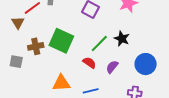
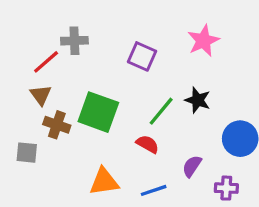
brown triangle: (18, 23) -> (41, 95), moved
brown cross: (36, 46) -> (57, 125), turned 35
purple semicircle: (112, 67) -> (192, 166), moved

